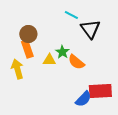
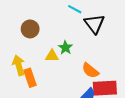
orange rectangle: (27, 49) -> (30, 78), moved
orange semicircle: (76, 62) -> (90, 70), moved

